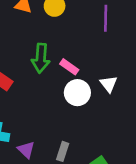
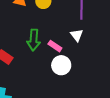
white triangle: (109, 84) -> (77, 35), moved

